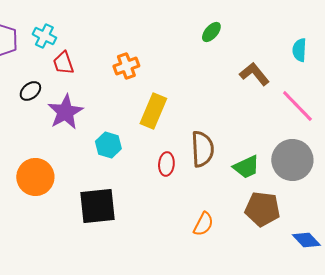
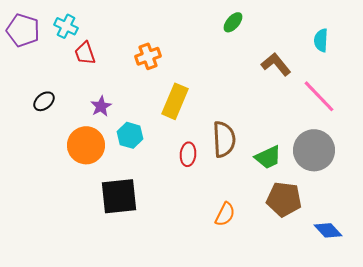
black ellipse: (30, 91) -> (44, 101), moved
purple star: (65, 112) -> (101, 106), moved, size x0.6
orange circle: (35, 177) -> (86, 145), moved

